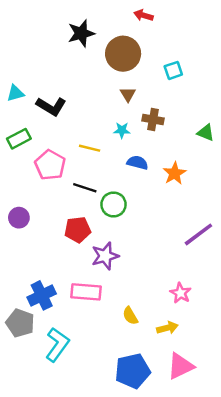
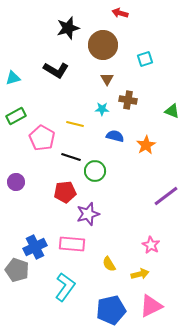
black L-shape: (51, 106) -> (56, 70), moved
cyan L-shape: (57, 345) -> (65, 287), moved

